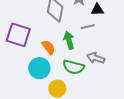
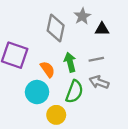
gray line: (88, 27) -> (96, 59), moved
green semicircle: (73, 67) -> (74, 92), turned -85

